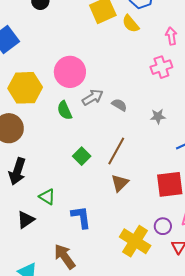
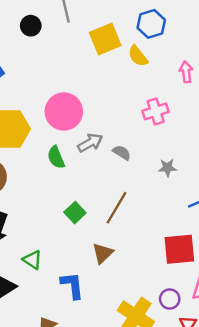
pink cross: (161, 67) -> (156, 111), moved
brown triangle: (120, 183) -> (103, 253), moved

